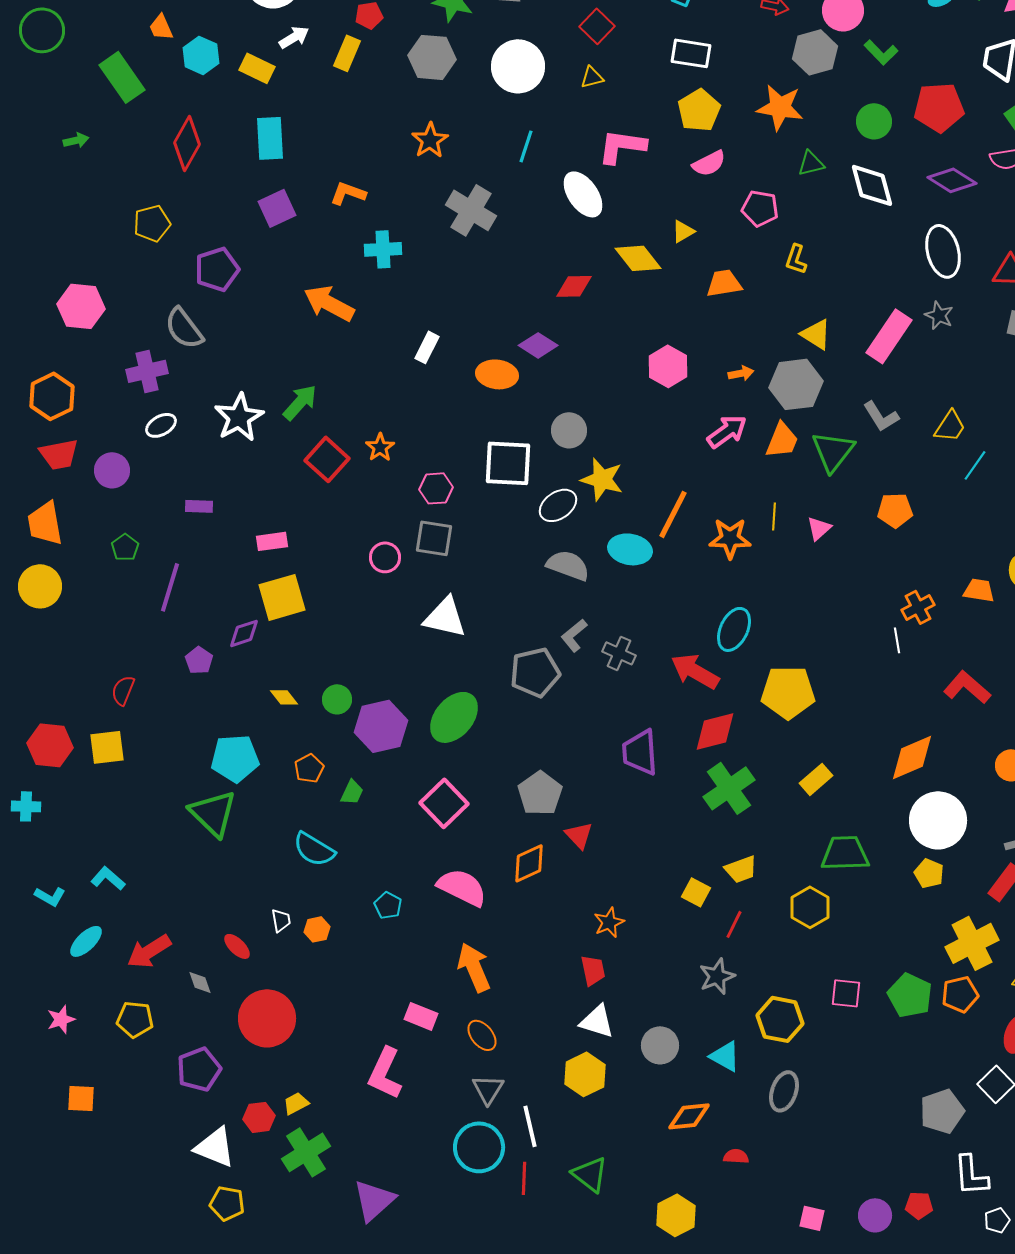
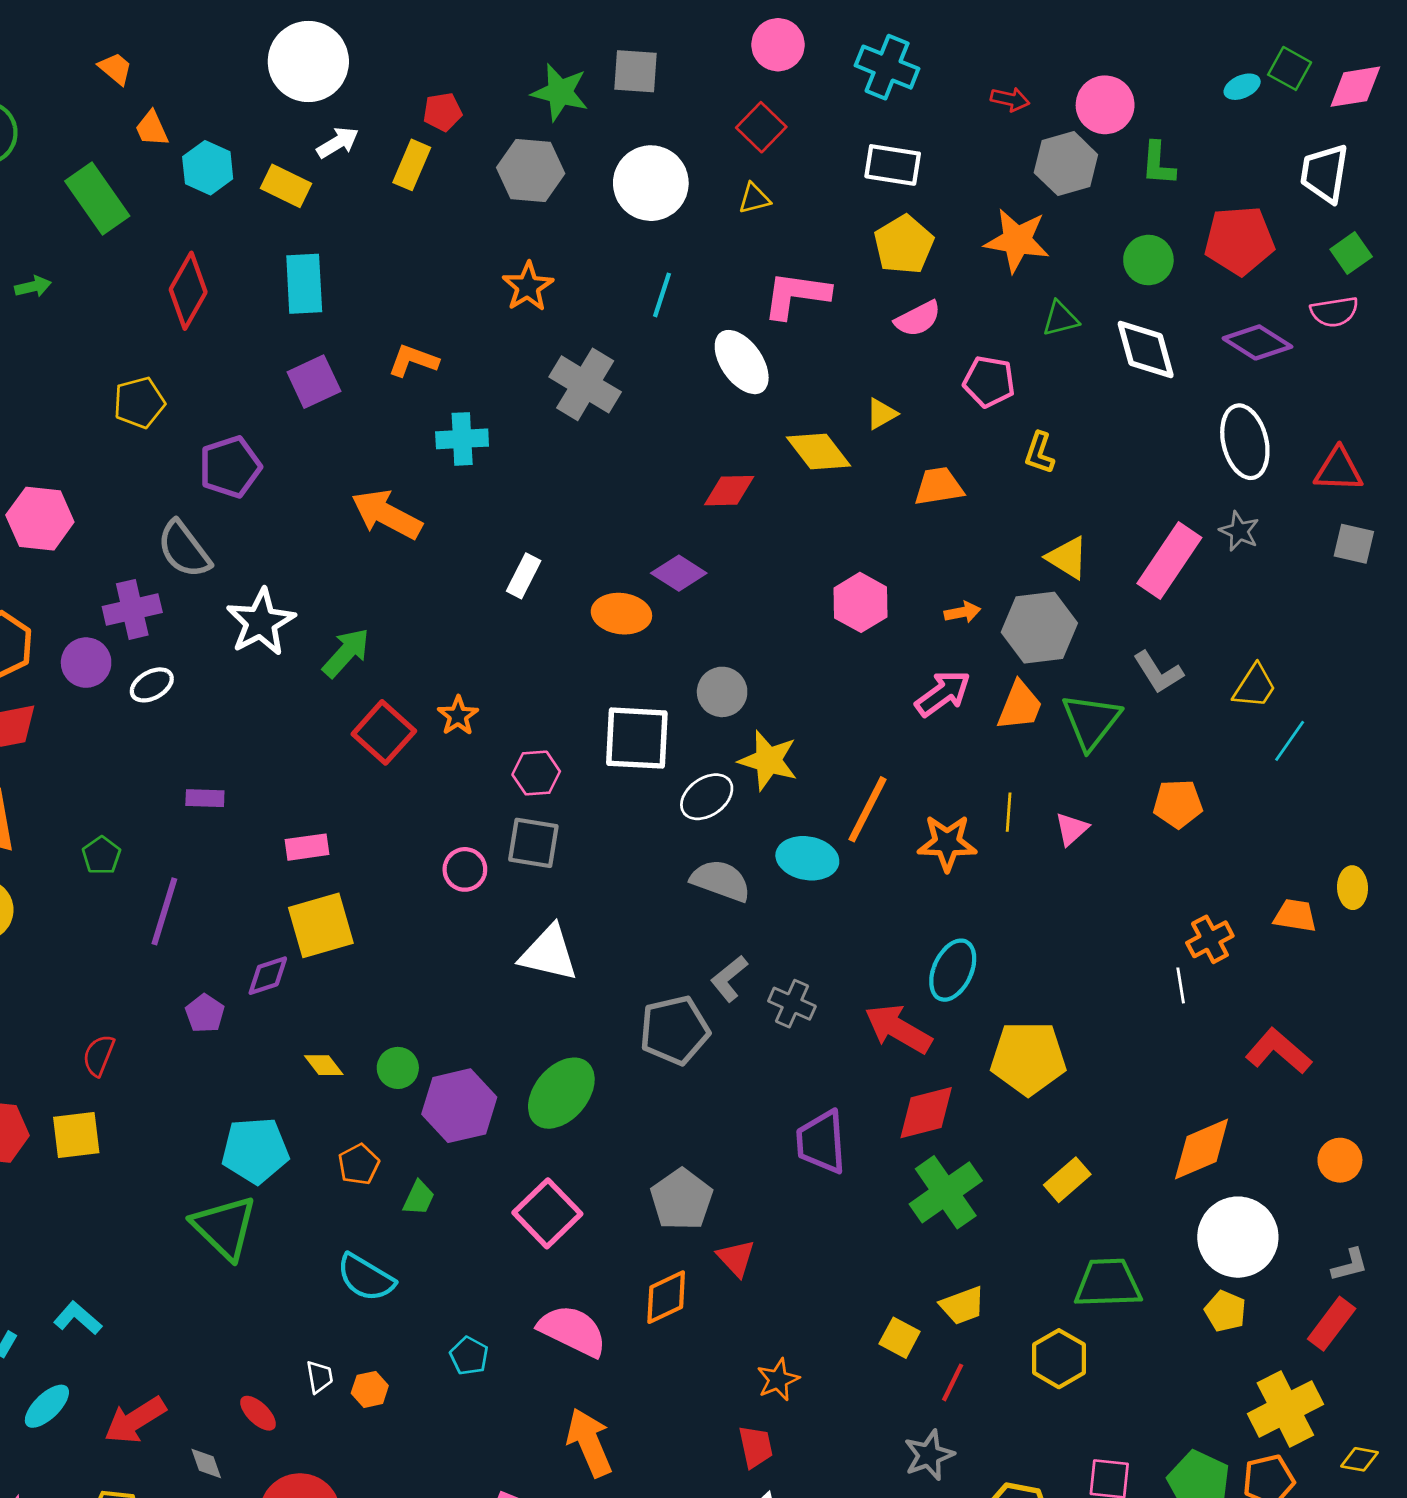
green L-shape: (881, 52) -> (1158, 164), turned 48
white star: (239, 417) -> (261, 622), moved
purple circle: (112, 470) -> (86, 663), moved

